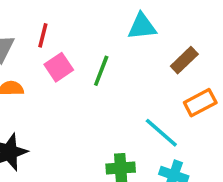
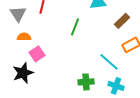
pink square: (59, 67) -> (37, 54), moved

